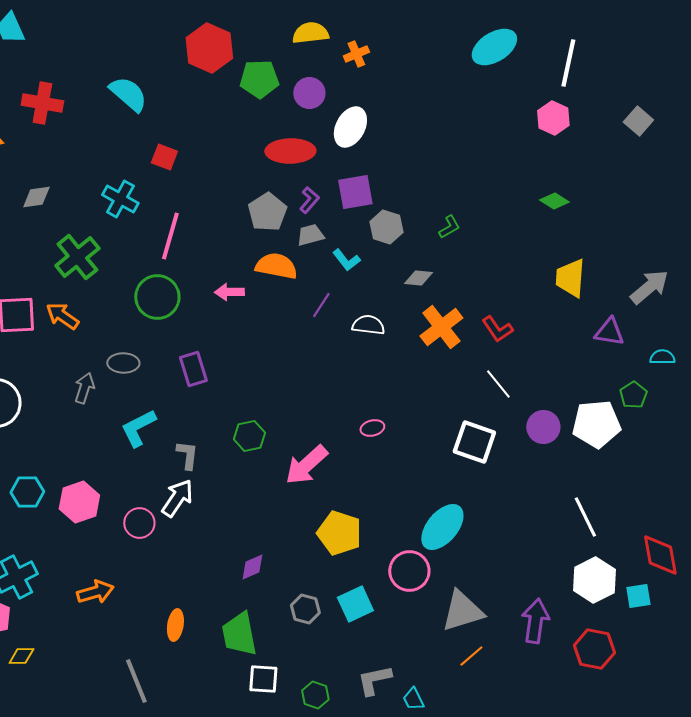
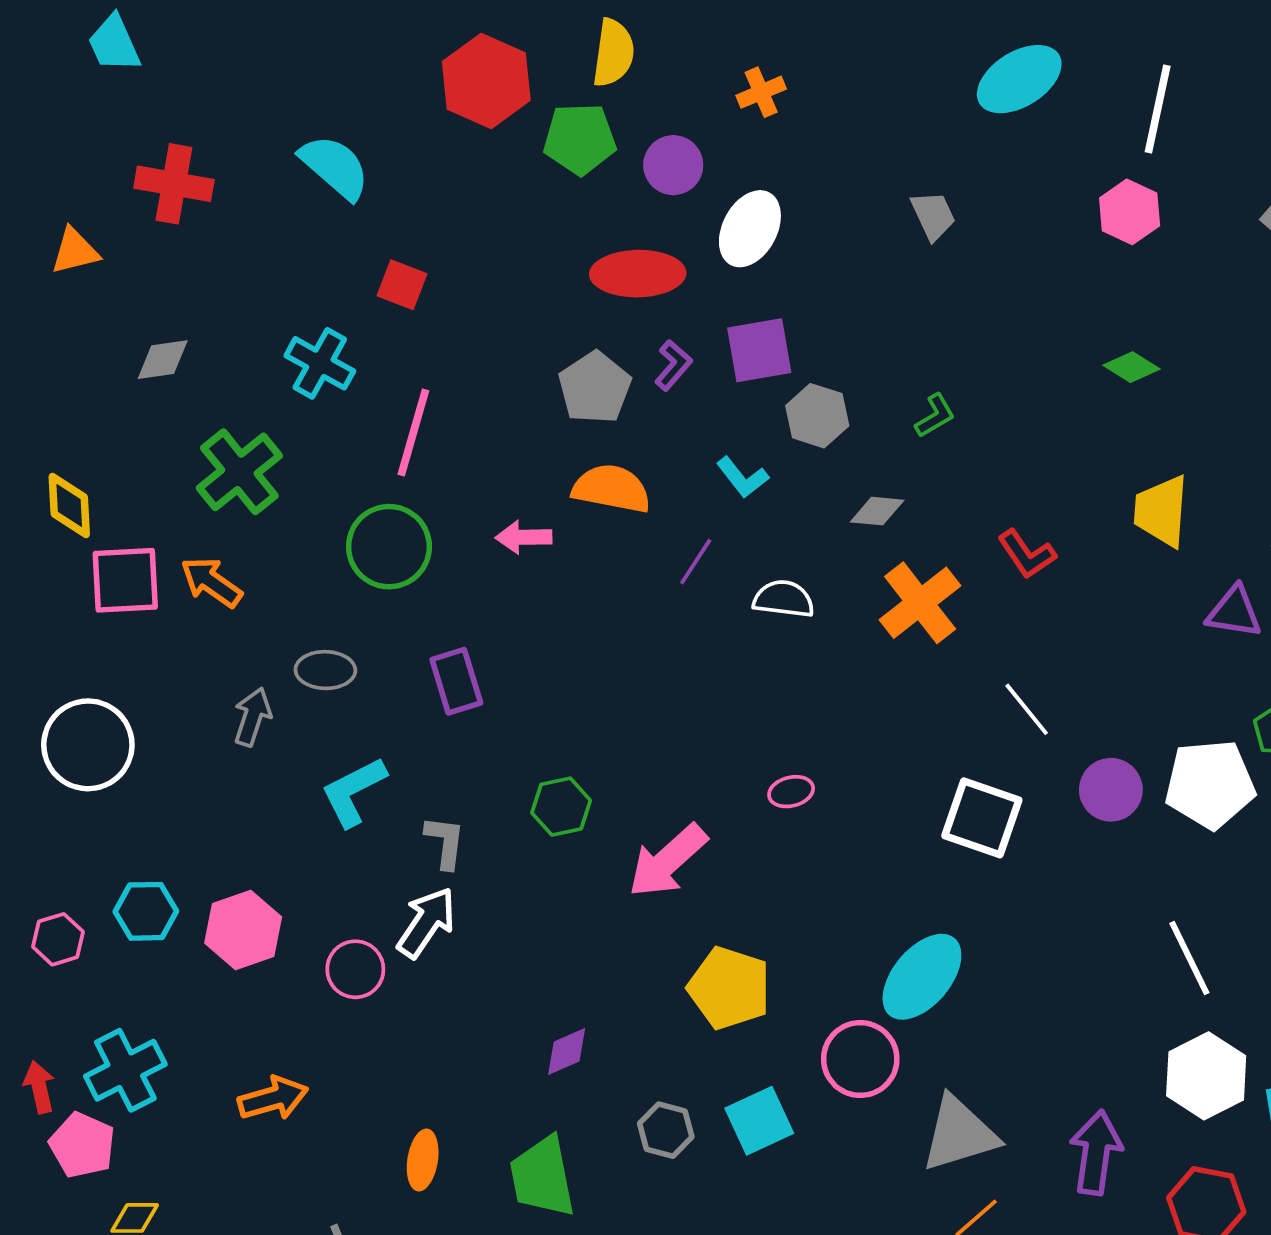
yellow semicircle: (310, 33) -> (613, 53), moved, turned 105
gray trapezoid: (310, 235) -> (933, 216), moved, turned 80
red L-shape: (497, 329) -> (1027, 554), moved

